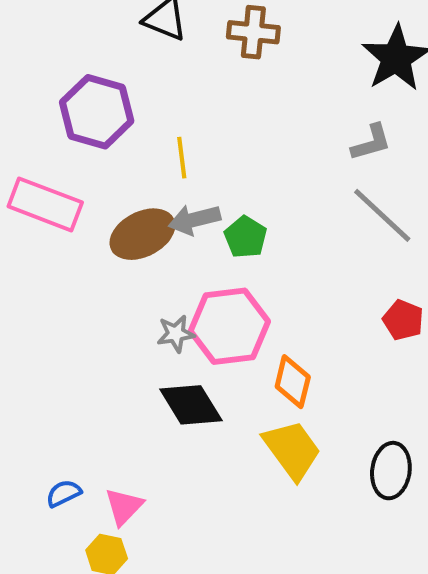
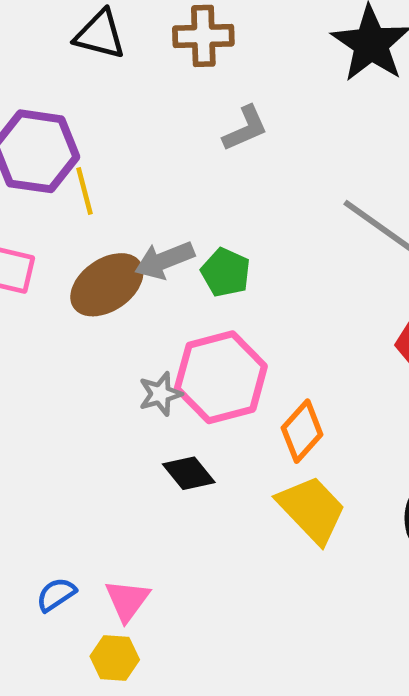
gray L-shape: (371, 142) -> (245, 128), moved
yellow line: (182, 158) -> (85, 191), moved
orange diamond: (293, 382) -> (302, 431), turned 36
black diamond: (191, 405) -> (189, 473), size x0.7

